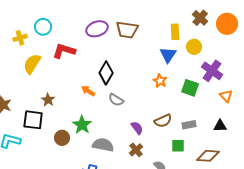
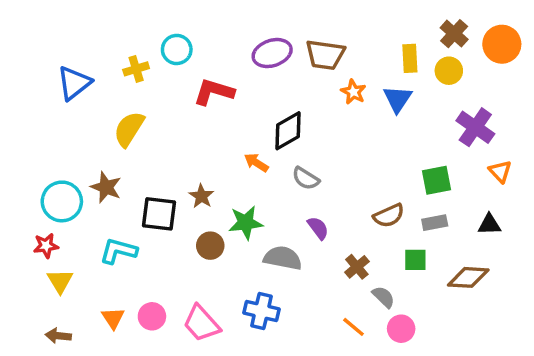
yellow circle: (194, 47) -> (449, 71), moved
yellow semicircle: (32, 64) -> (129, 129), moved
black diamond: (106, 73) -> (288, 131), turned 30
orange star: (160, 81) -> (353, 92), moved
green square: (190, 88) -> (436, 180), moved, turned -30
brown star: (48, 100) -> (201, 196), moved
green star: (82, 125) -> (246, 223), turned 30
purple semicircle: (137, 128) -> (318, 228), moved
brown cross: (136, 150) -> (357, 267), moved

